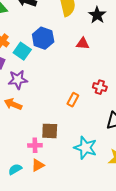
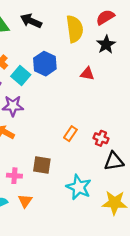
red cross: (100, 87) -> (101, 138), moved
pink cross: (35, 145) -> (14, 176), moved
orange triangle: (38, 165) -> (25, 201), turned -32

